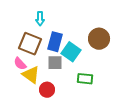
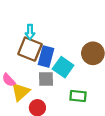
brown square: (30, 44) -> (30, 49), moved
yellow triangle: (31, 75) -> (20, 92), turned 42

